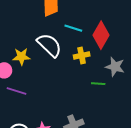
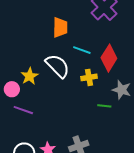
yellow star: (21, 57) -> (29, 76), turned -30

